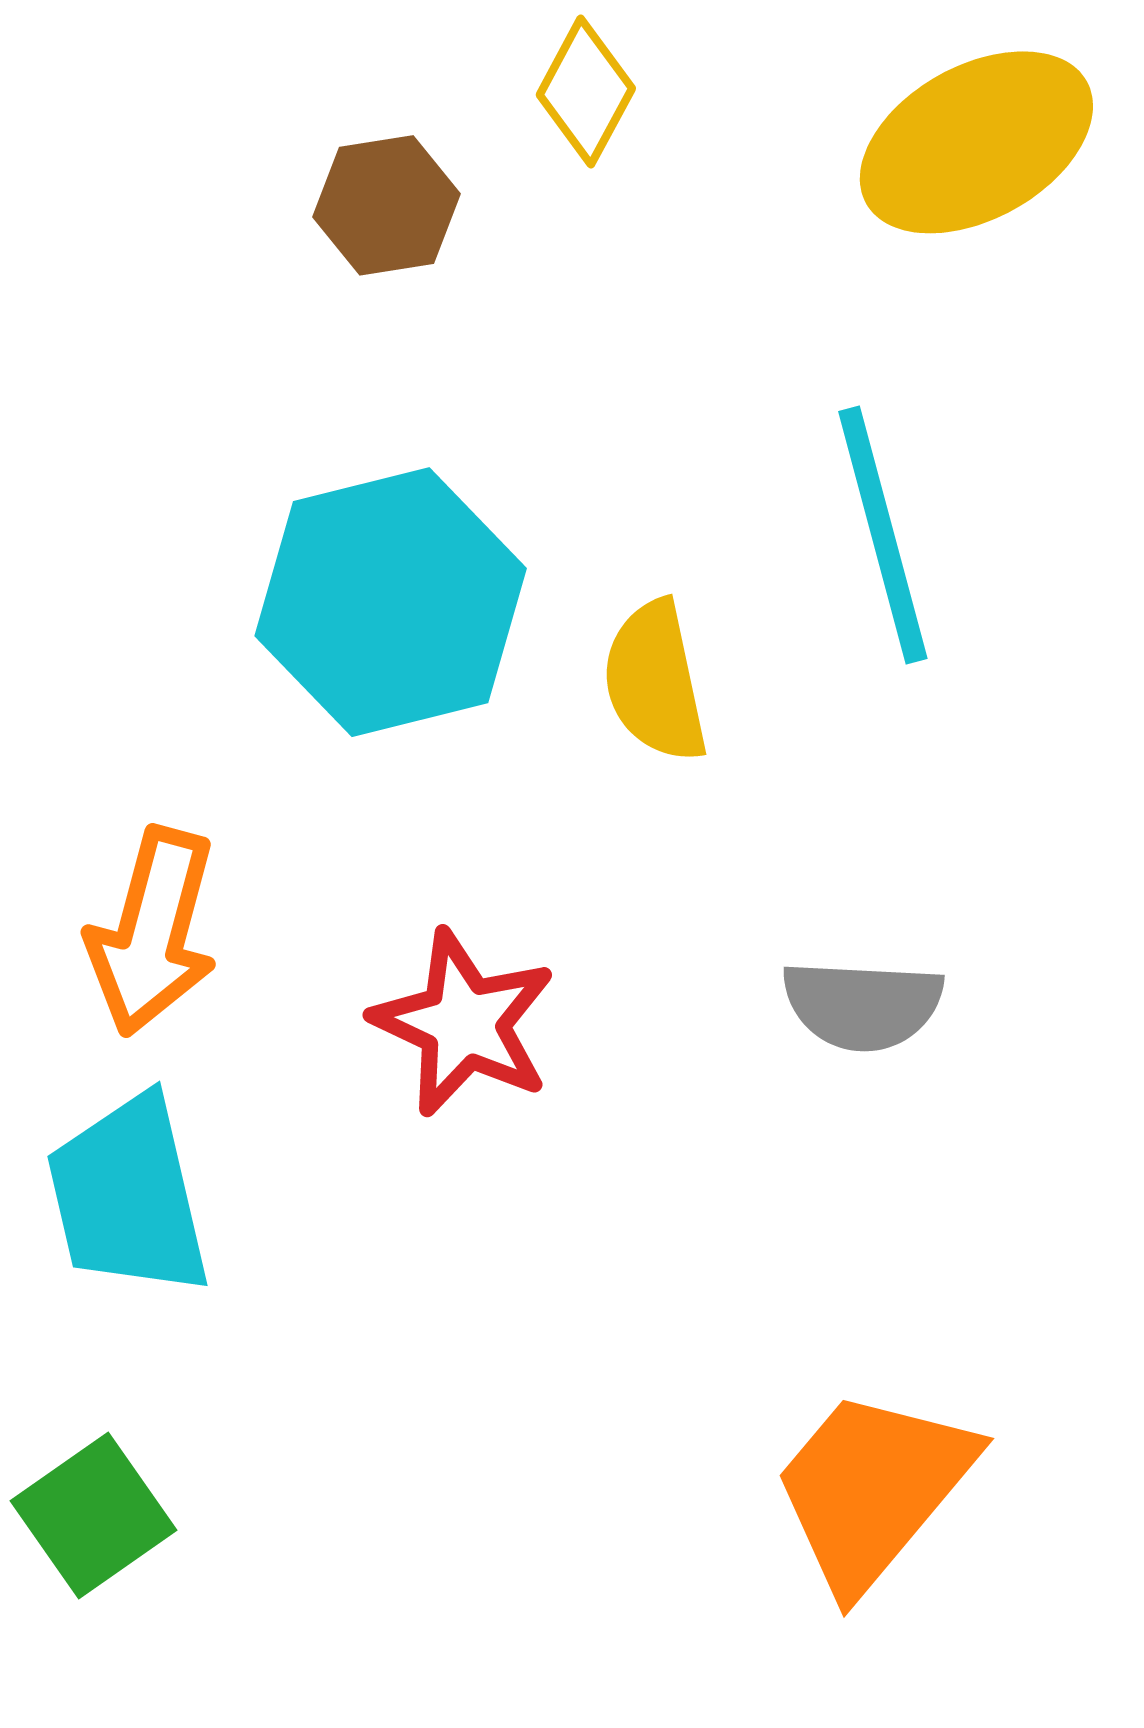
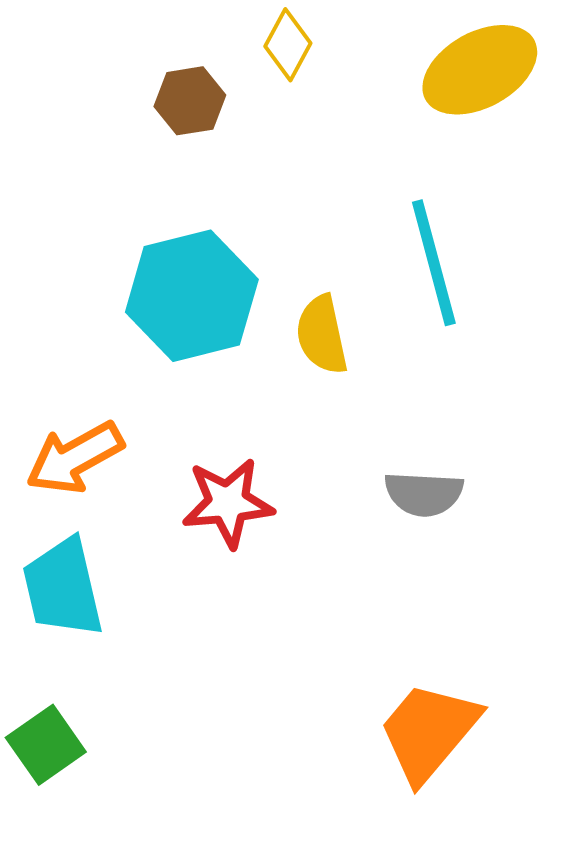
orange arrow: (153, 932) -> (75, 458), turned 46
red star: (464, 1023) -> (228, 503), turned -30

